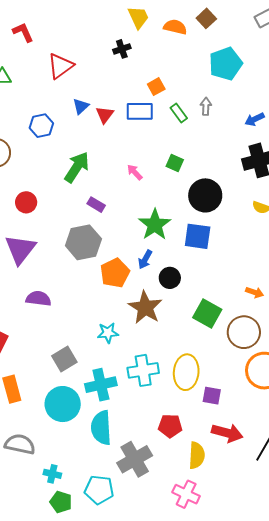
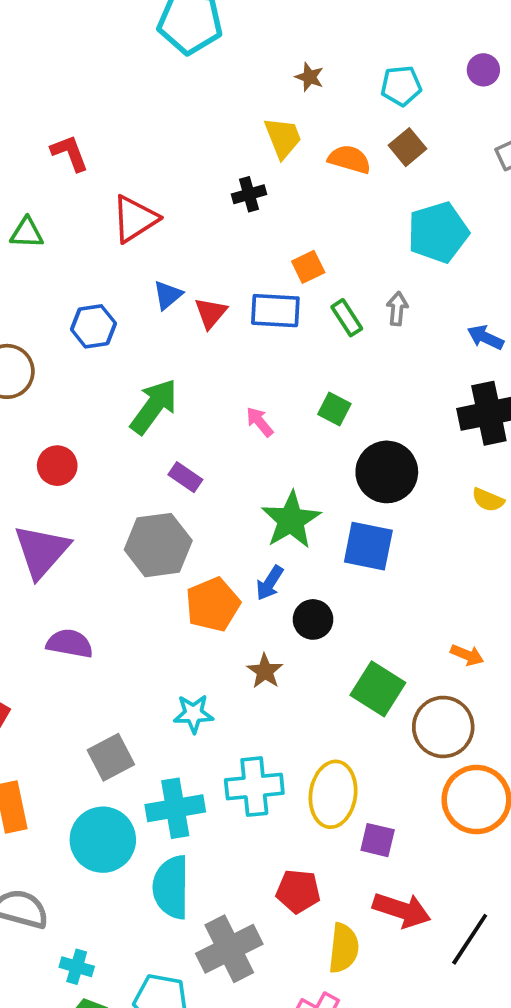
blue arrow: (255, 119) -> (485, 337), turned 48
brown star: (145, 307) -> (265, 671), size x0.6

